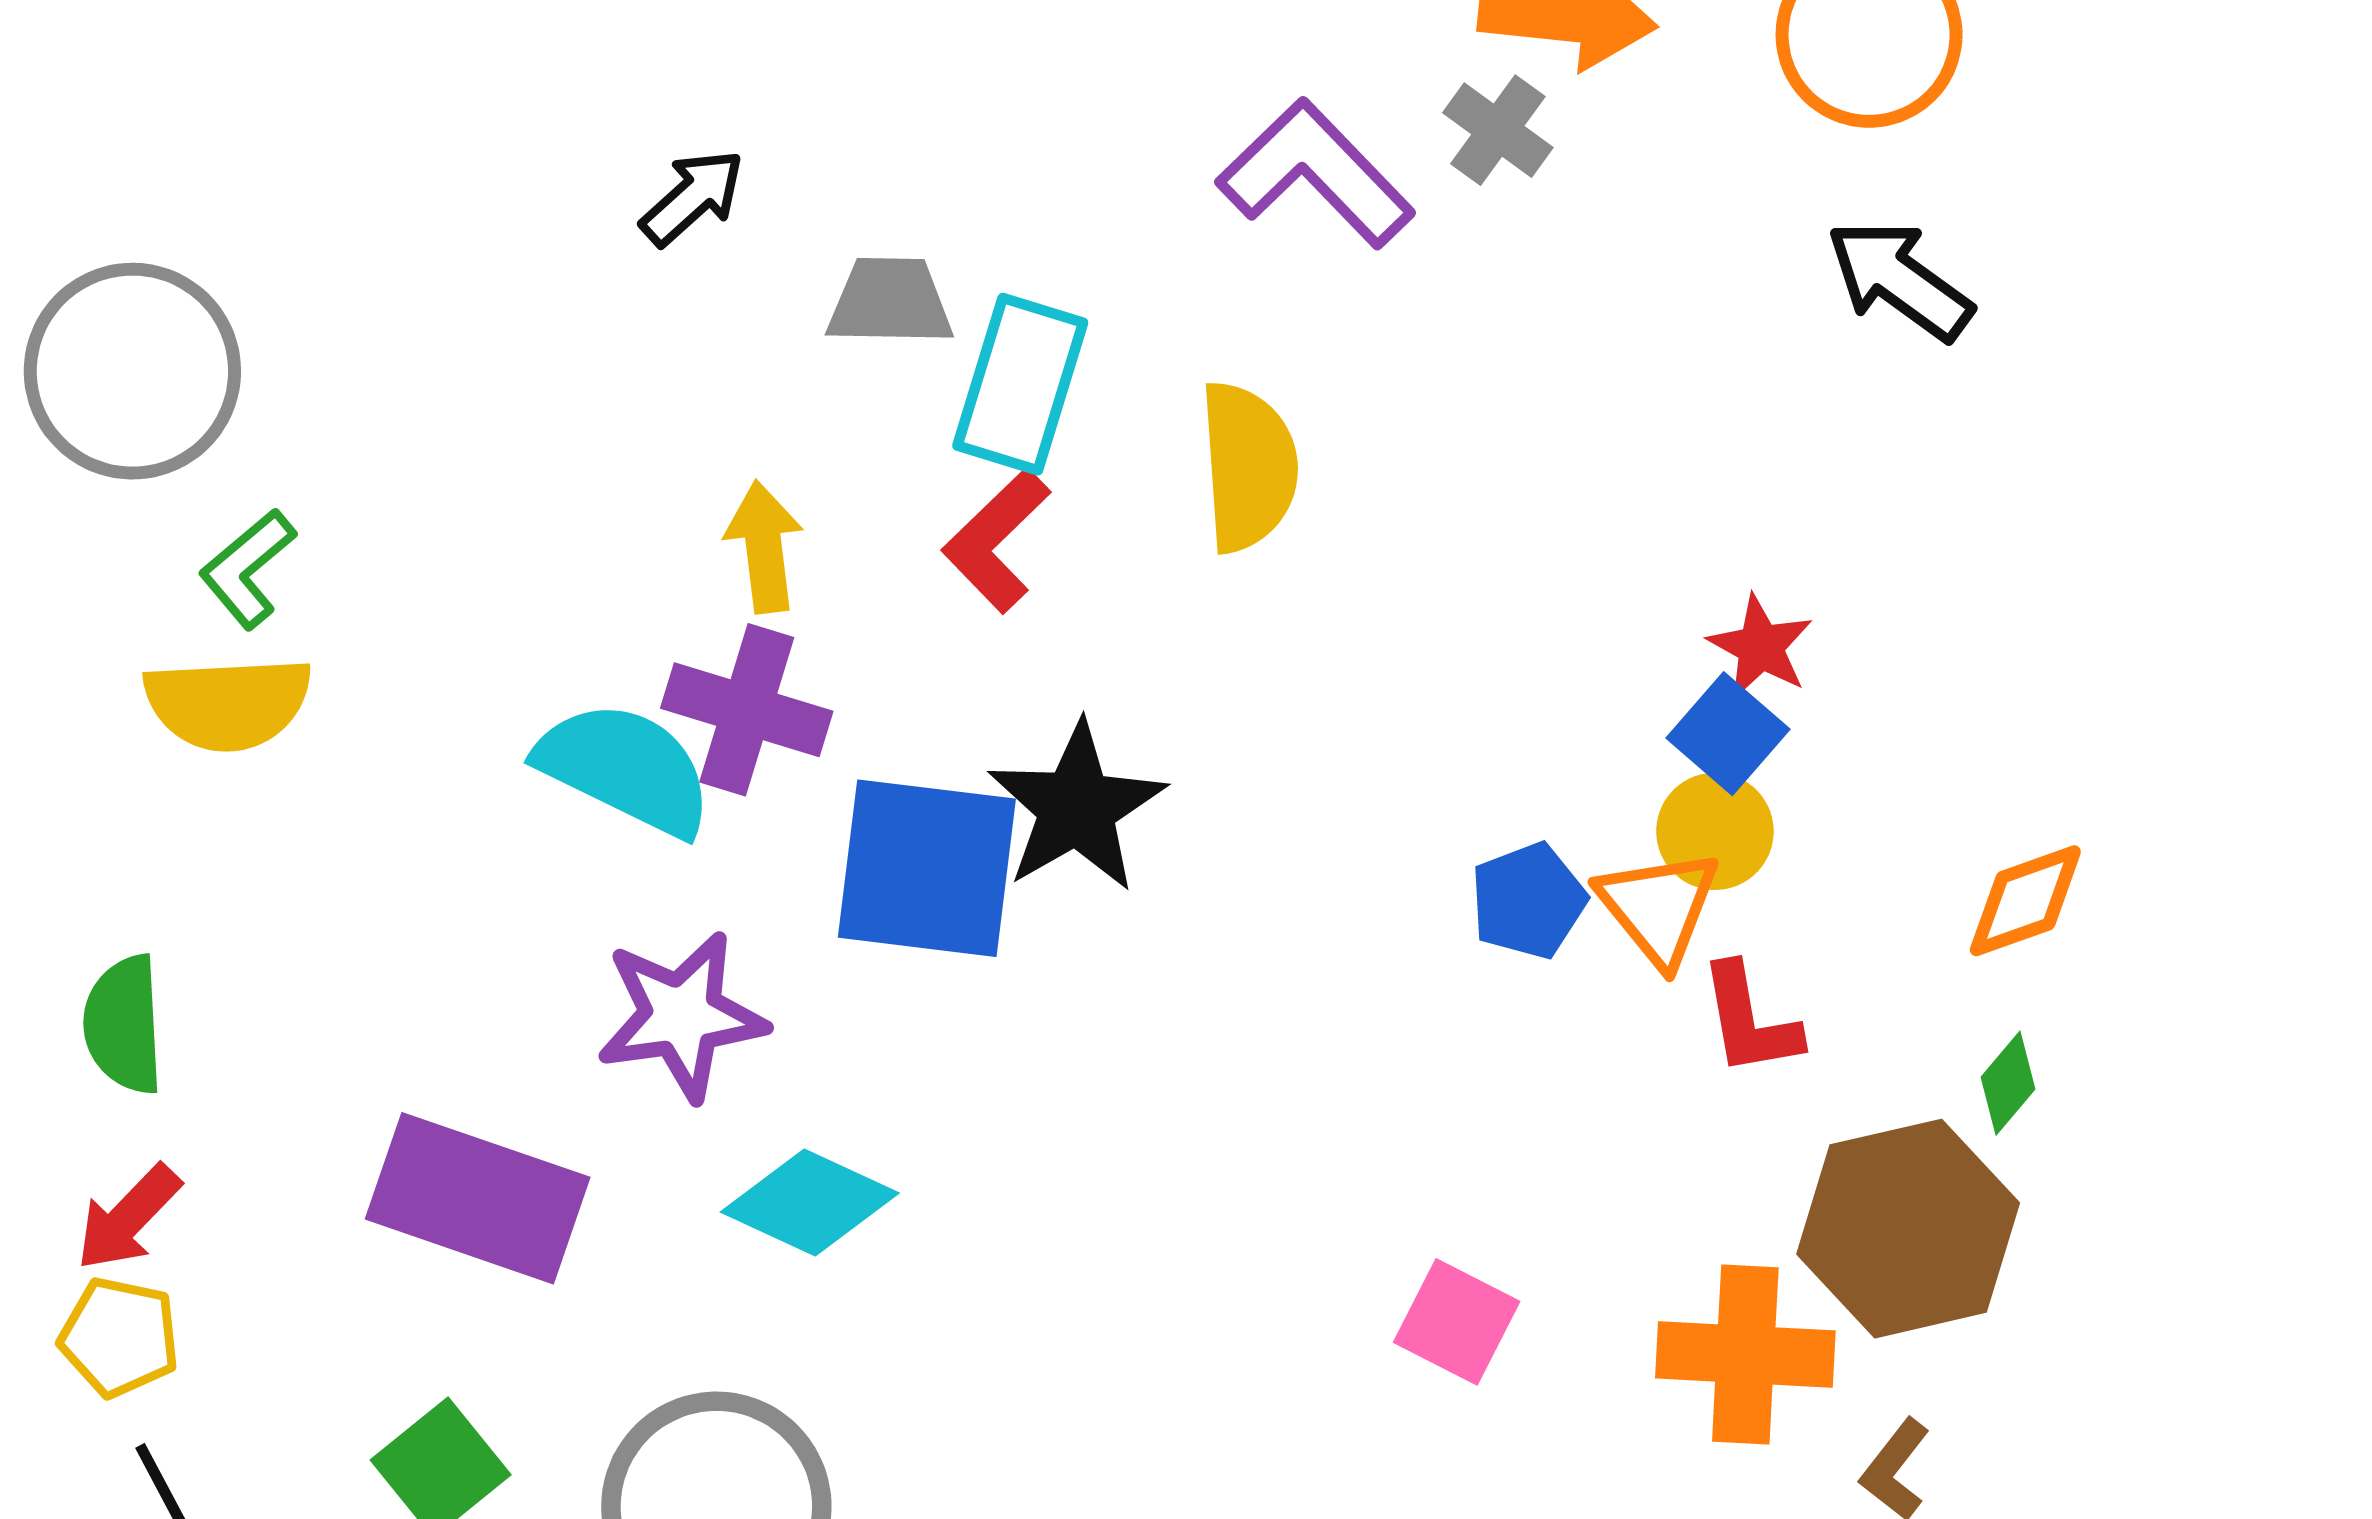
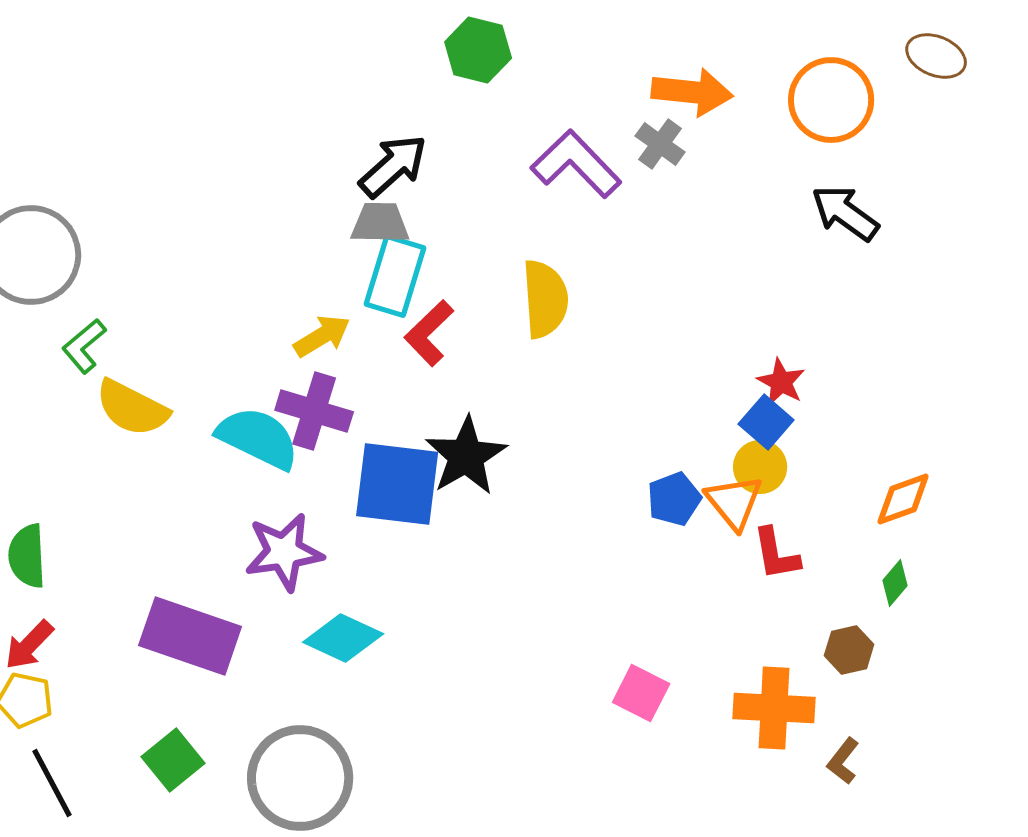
black arrow: (692, 197) -> (393, 166), moved, size x1.4
cyan rectangle: (1020, 384) -> (395, 276), moved
yellow arrow: (764, 547) -> (322, 336), turned 66
yellow semicircle: (228, 703) -> (132, 408), moved, turned 30
brown hexagon: (1908, 1229) -> (849, 650), size x0.5

